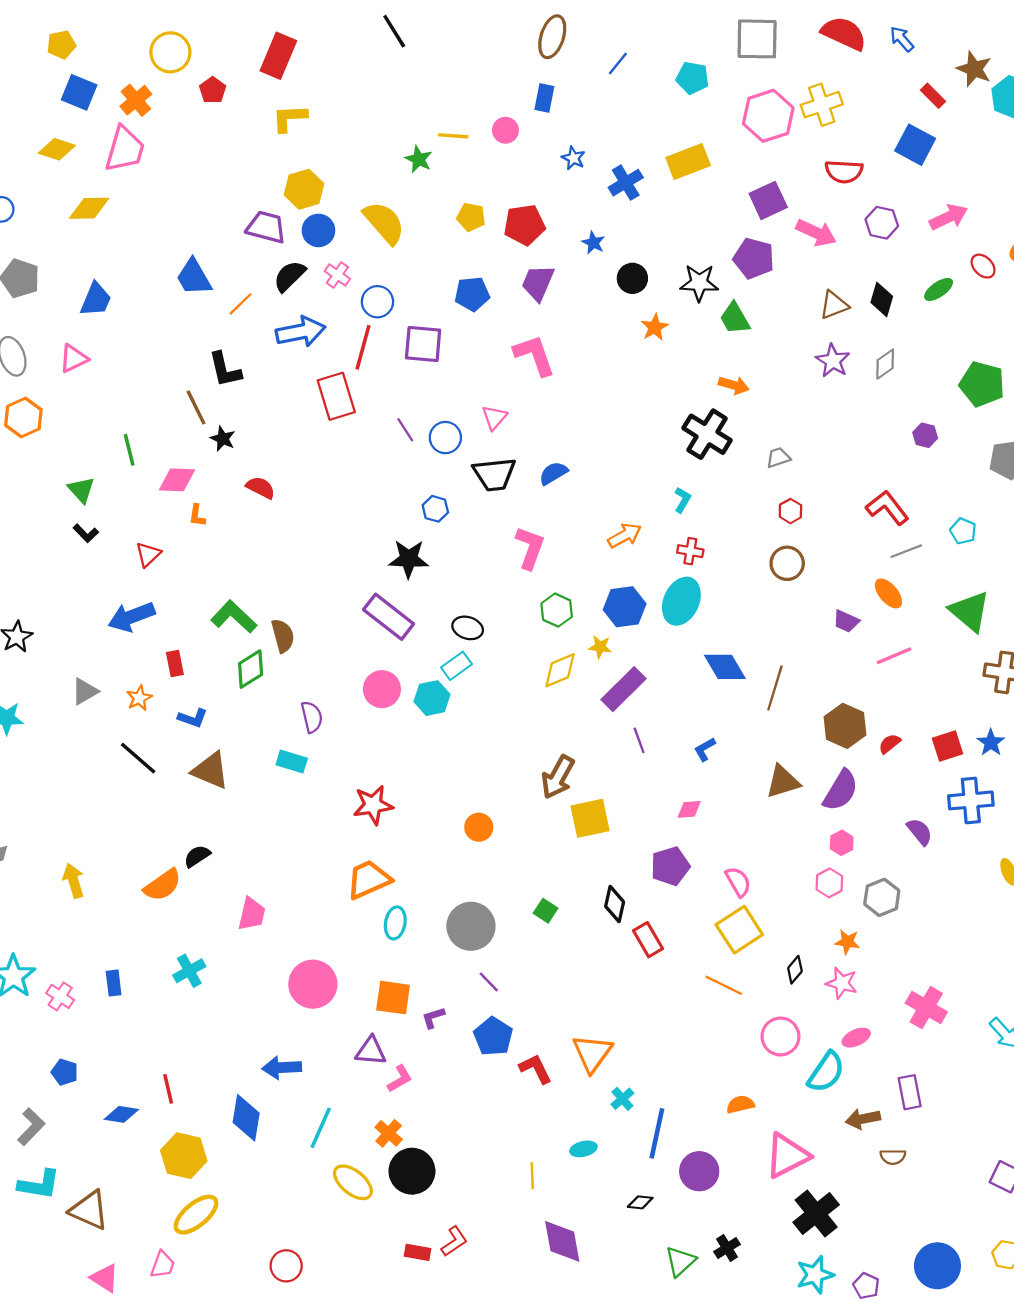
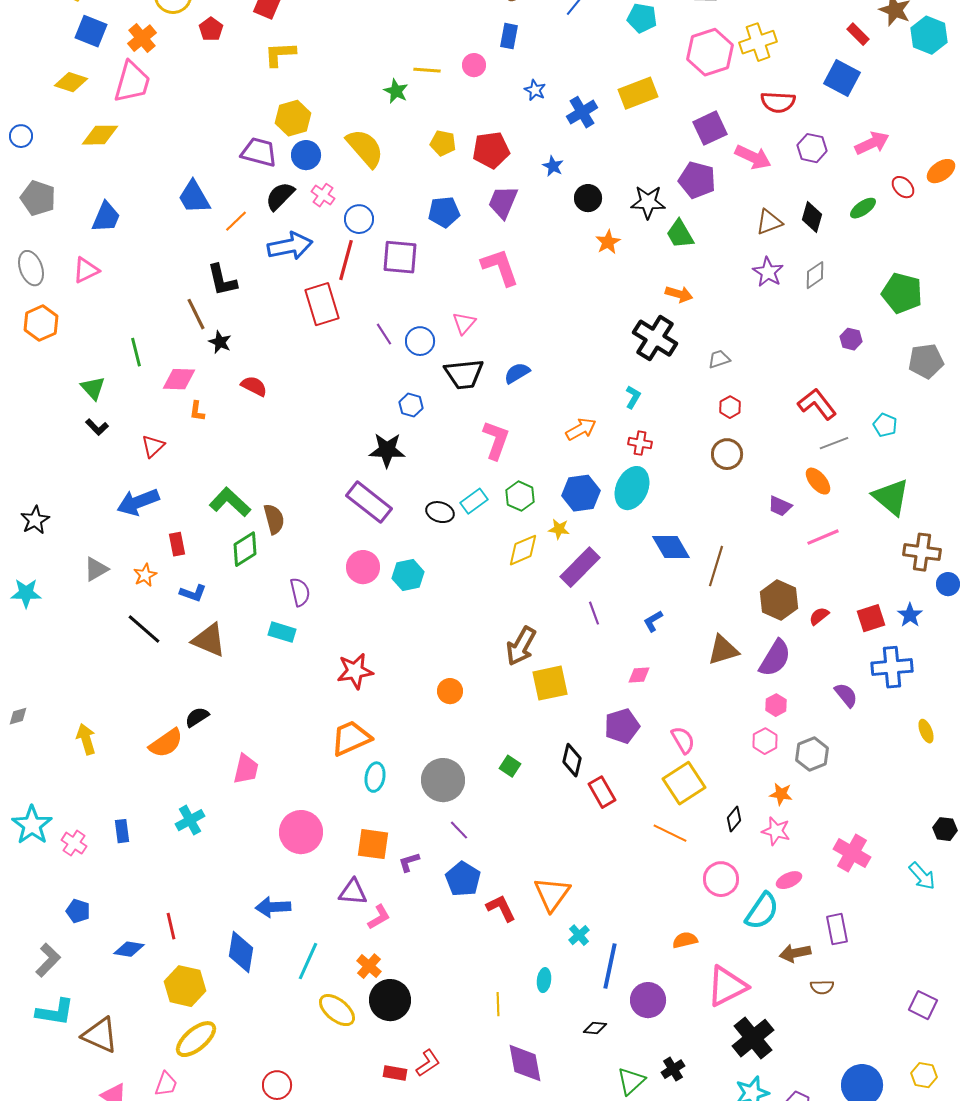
cyan rectangle: (457, 666) -> (474, 501), moved
cyan ellipse: (583, 1149) -> (544, 980), turned -70

